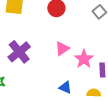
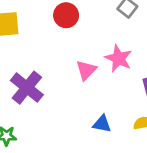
pink star: (84, 59) -> (119, 58), moved

